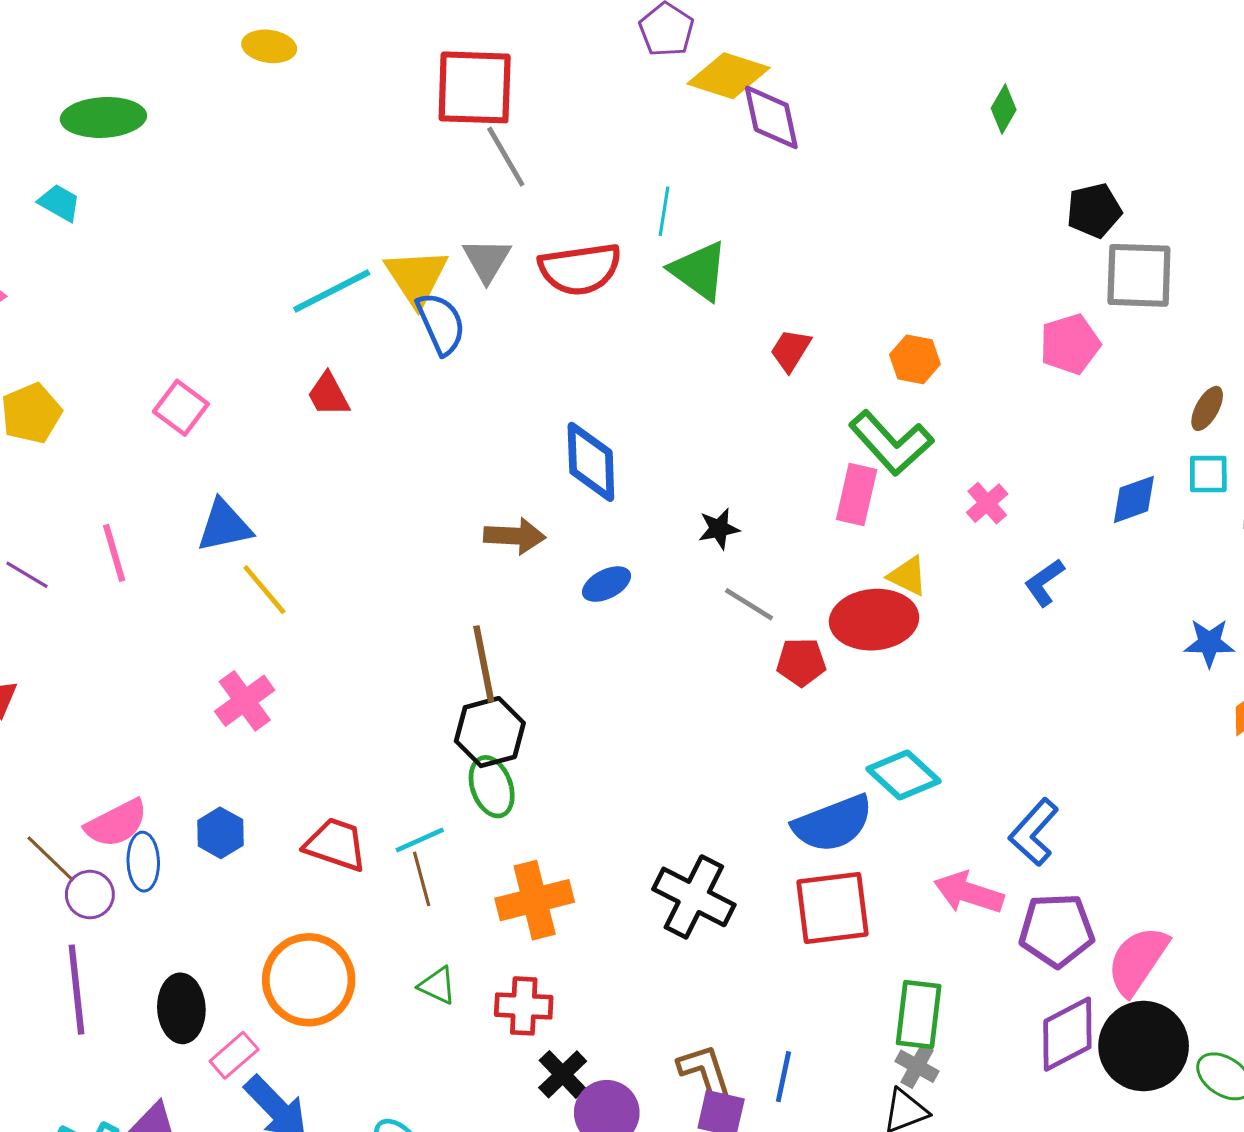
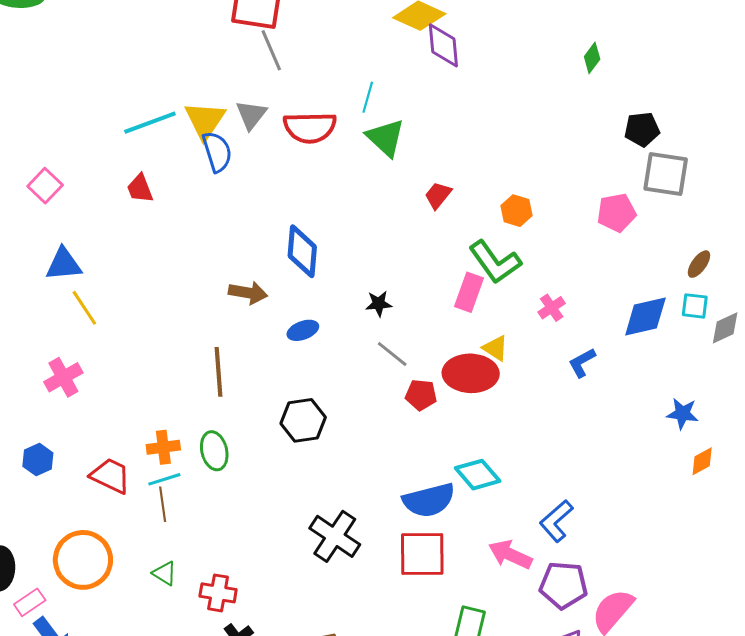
blue diamond: (1134, 499) -> (645, 316), size x1.4
black hexagon: (490, 732) -> (303, 420), moved
orange cross: (535, 900) -> (163, 447), moved, size x0.7

